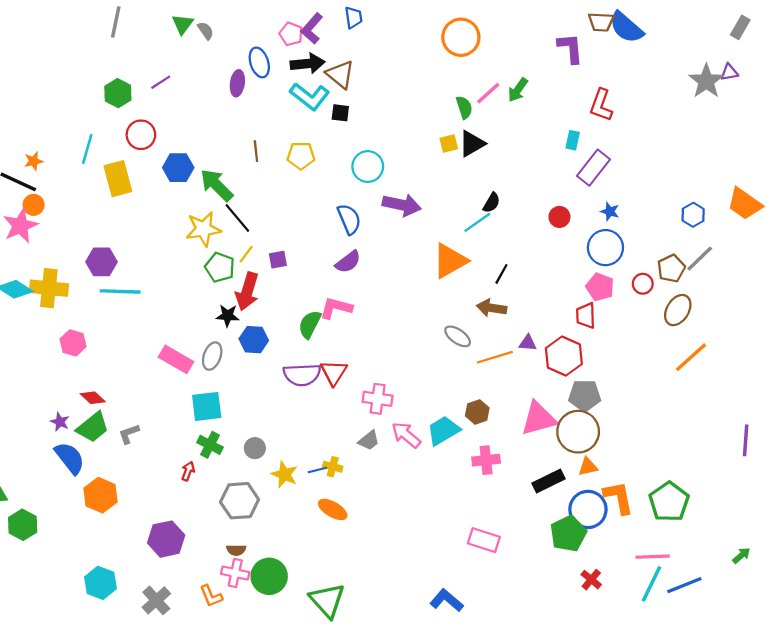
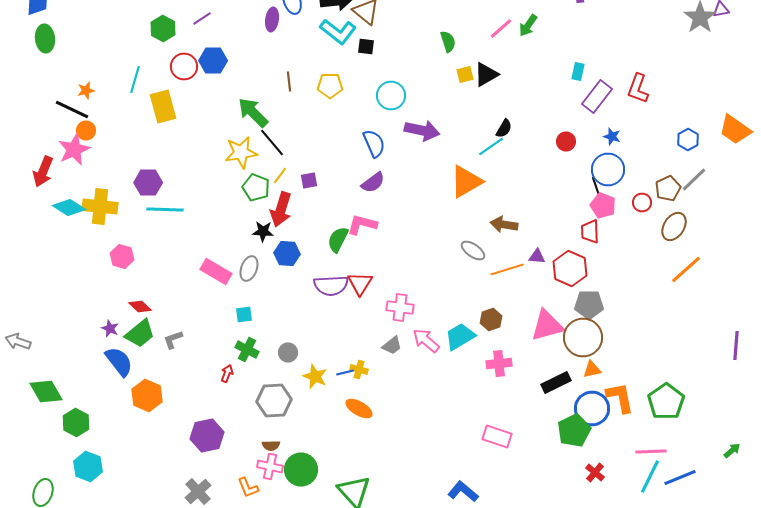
red L-shape: (601, 105) -> (638, 88), moved
green semicircle: (464, 107) -> (448, 42), moved
blue hexagon: (178, 168) -> (213, 60), moved
black line: (501, 274) -> (596, 186), moved, turned -48
cyan square: (207, 406) -> (244, 314), size x0.6
cyan hexagon: (100, 583) -> (88, 466), moved

